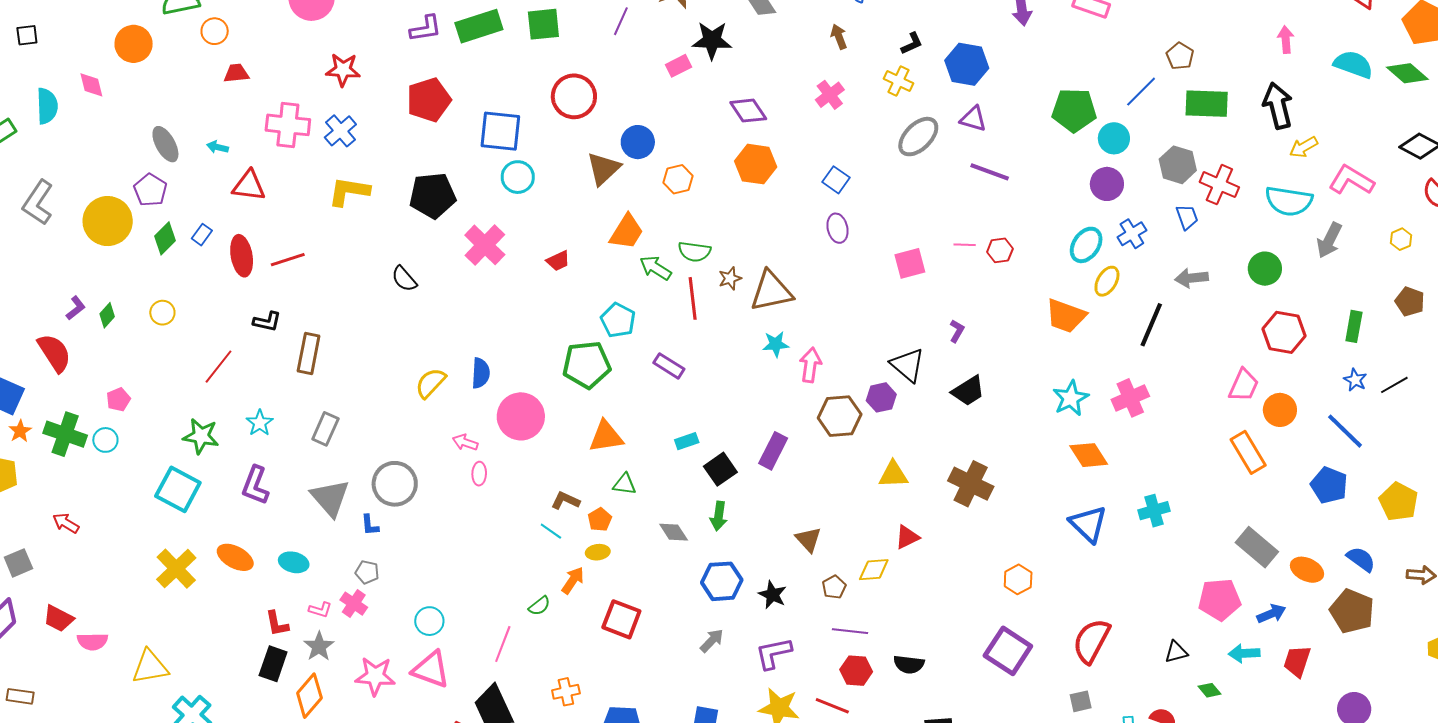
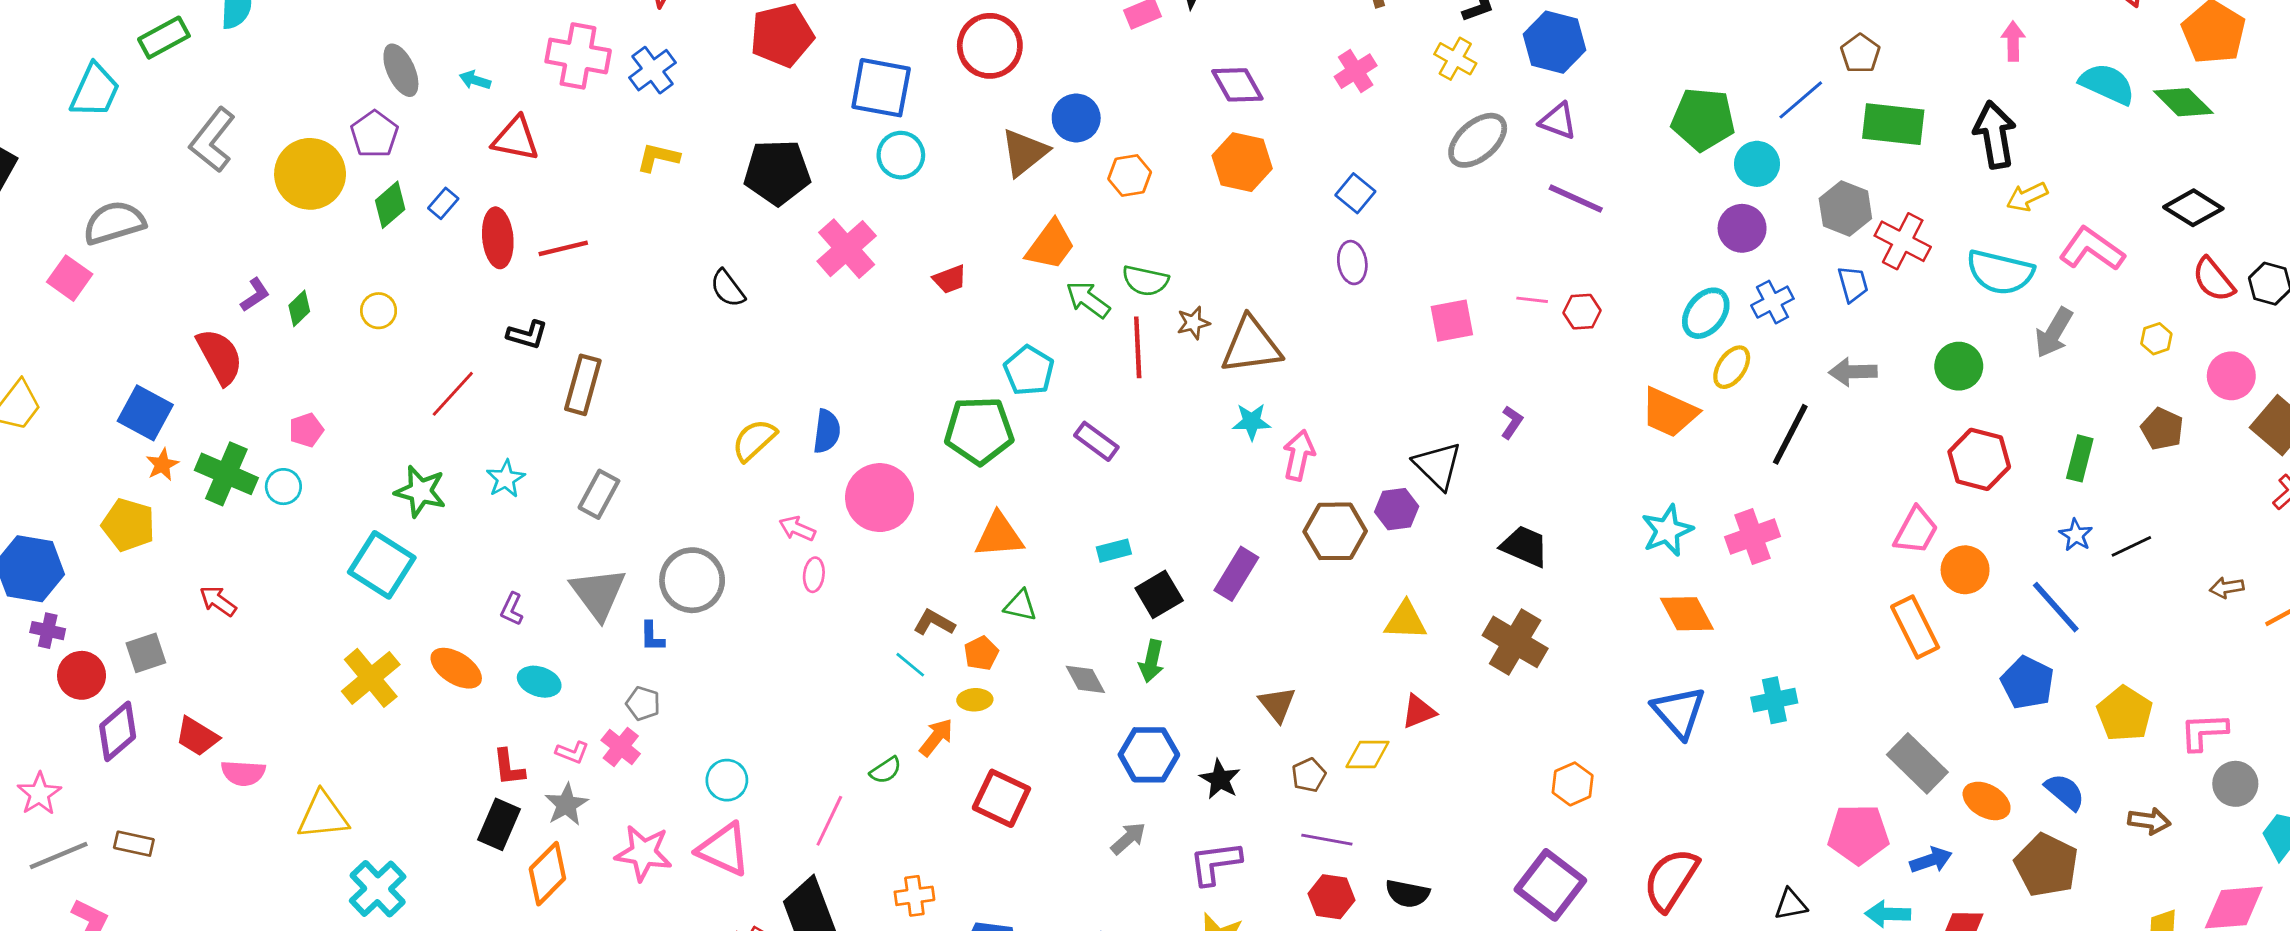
yellow L-shape: (349, 191) -> (658, 157), size x0.7
black trapezoid: (968, 391) -> (1525, 546), moved, turned -129
purple L-shape: (255, 485) -> (512, 609), moved, size x0.6

